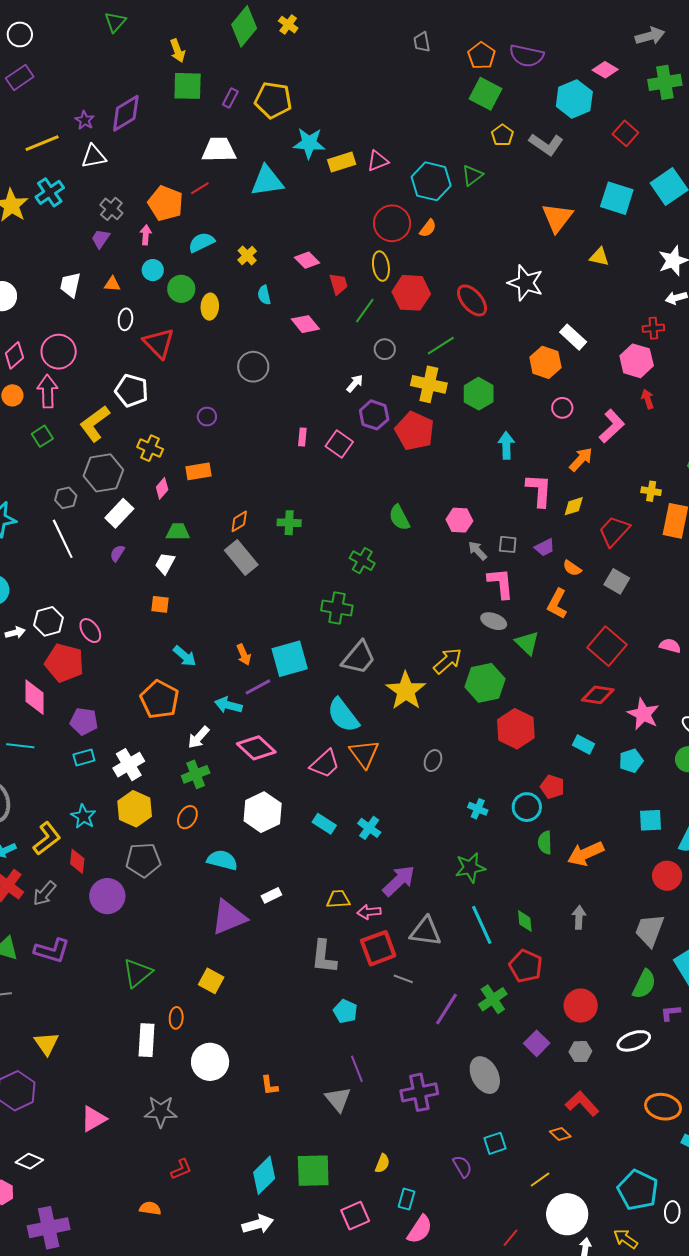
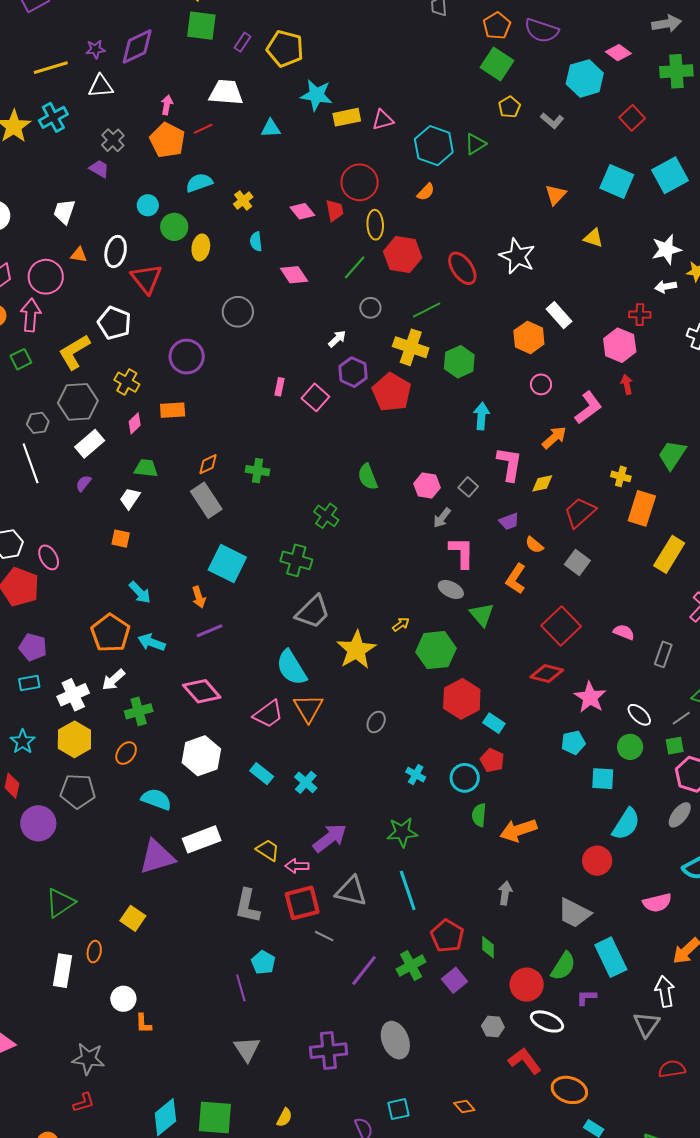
purple star: (85, 120) -> (95, 49), turned 30
gray L-shape: (546, 144) -> (552, 121), size x0.7
cyan triangle: (267, 181) -> (271, 128), size x0.6
orange triangle: (557, 218) -> (556, 195), size x0.7
red circle: (392, 223) -> (360, 182), moved
pink arrow: (146, 235) -> (167, 105), moved
purple trapezoid: (101, 239) -> (99, 169), turned 80
orange triangle: (112, 284) -> (79, 255), moved
red trapezoid: (338, 284) -> (335, 210), moved
white ellipse: (125, 319) -> (116, 252), size x1.4
purple circle: (207, 417) -> (187, 357), size x1.8
gray square: (508, 544) -> (468, 487), moved, turned 30
gray arrow: (478, 551) -> (442, 518), turned -105
cyan square: (290, 659) -> (227, 563), moved, turned 36
yellow arrow: (448, 661) -> (401, 624), size x0.6
cyan arrow: (228, 705) -> (152, 642), moved
white arrow: (199, 737) -> (113, 680), moved
cyan rectangle: (583, 744) -> (494, 723), moved
cyan square: (651, 820) -> (603, 779), moved
white rectangle: (271, 895) -> (202, 839), size x1.8
yellow trapezoid: (338, 899) -> (268, 850), turned 30
green diamond: (525, 921) -> (488, 947), moved
gray trapezoid: (650, 930) -> (574, 913), turned -90
red circle: (581, 1006) -> (527, 985), moved
white ellipse: (634, 1041) -> (547, 1021), turned 36
purple square: (537, 1043) -> (455, 980), moved
white circle: (210, 1062) -> (123, 999), size x0.7
purple line: (357, 1069) -> (241, 988), moved
orange L-shape: (269, 1085) -> (143, 1024), moved
red L-shape: (582, 1104) -> (525, 1061), moved
gray star: (161, 1112) -> (88, 1059), moved

